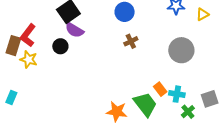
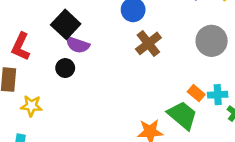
red L-shape: (28, 35) -> (21, 46), moved
brown cross: (131, 41) -> (148, 43), size x1.5
yellow star: (29, 59) -> (31, 106), moved

